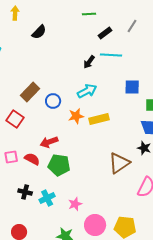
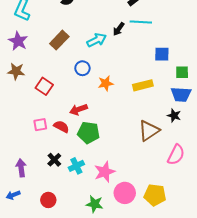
cyan arrow: (87, 91) -> (97, 40), moved
brown rectangle: (30, 92) -> (59, 40), moved
yellow rectangle: (99, 119) -> (143, 85), moved
black cross: (25, 192) -> (54, 160), turned 32
pink star: (75, 204) -> (105, 172), size x1.5

